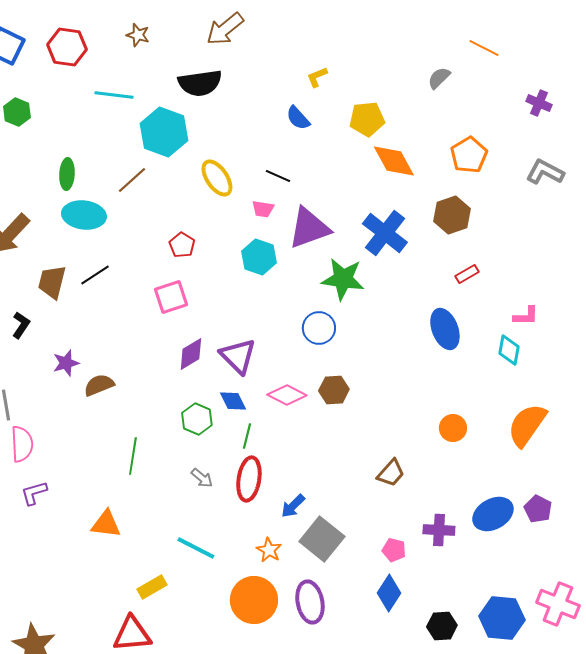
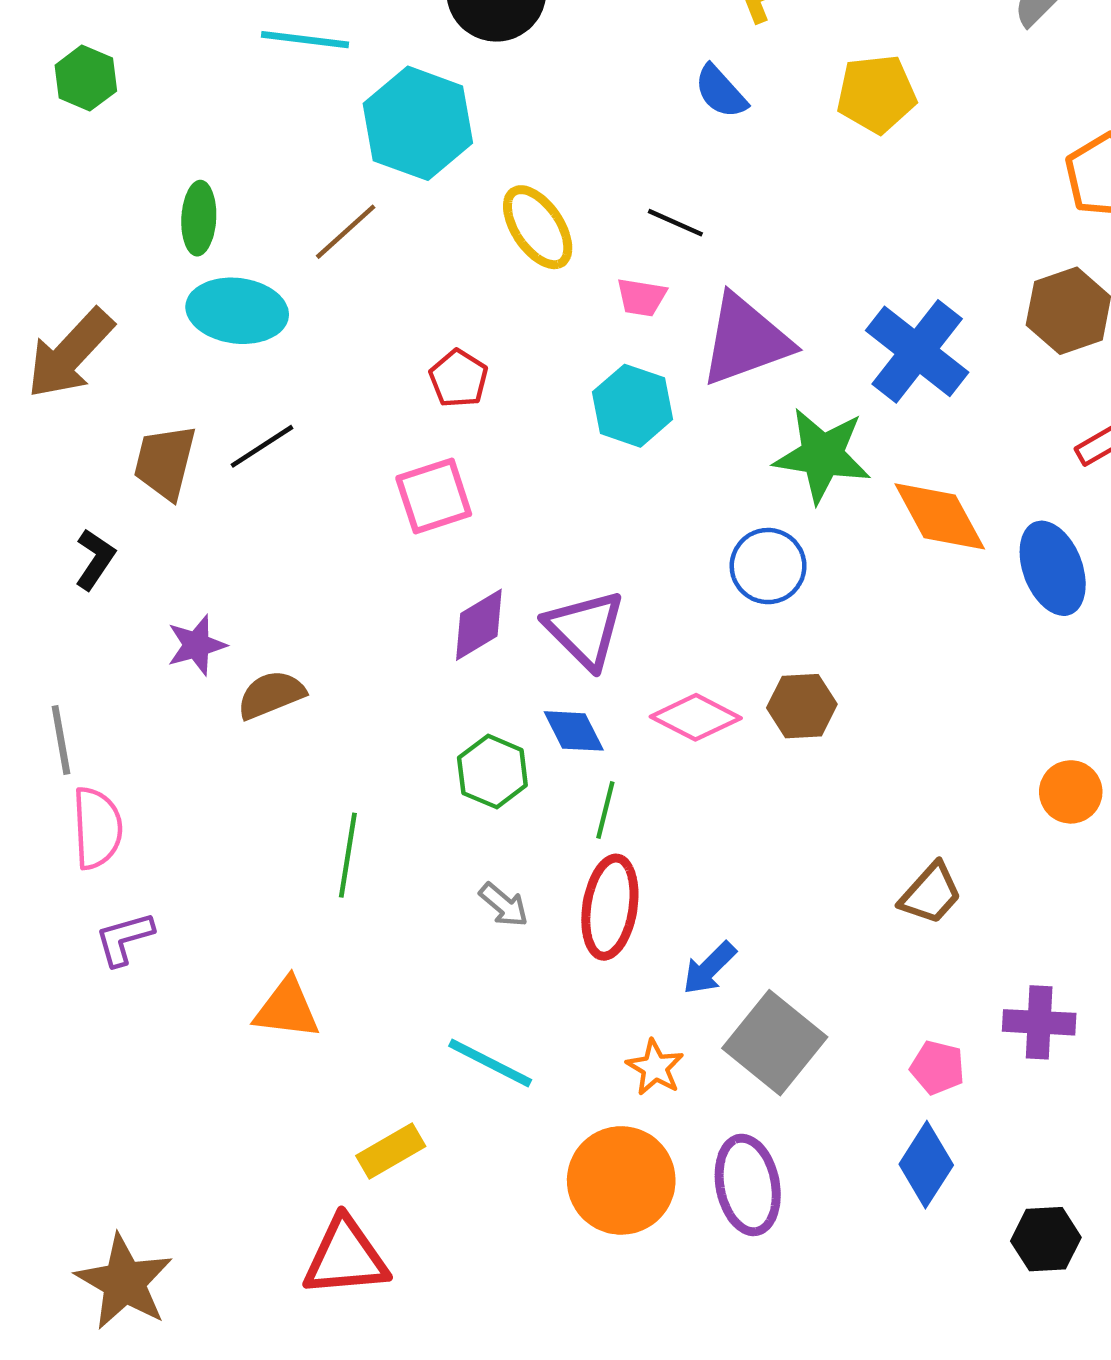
orange diamond: (394, 161) -> (940, 516), moved

